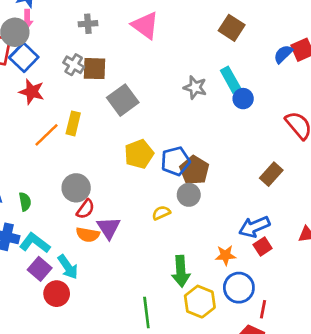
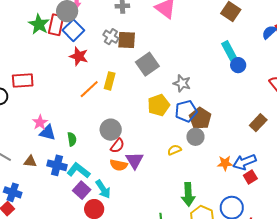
gray star: (195, 87) -> (182, 83), moved
orange star: (225, 255) -> (225, 163), moved

